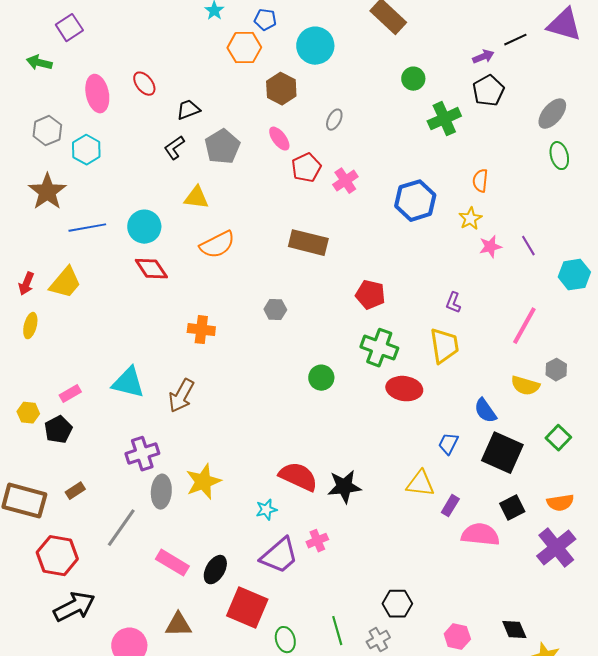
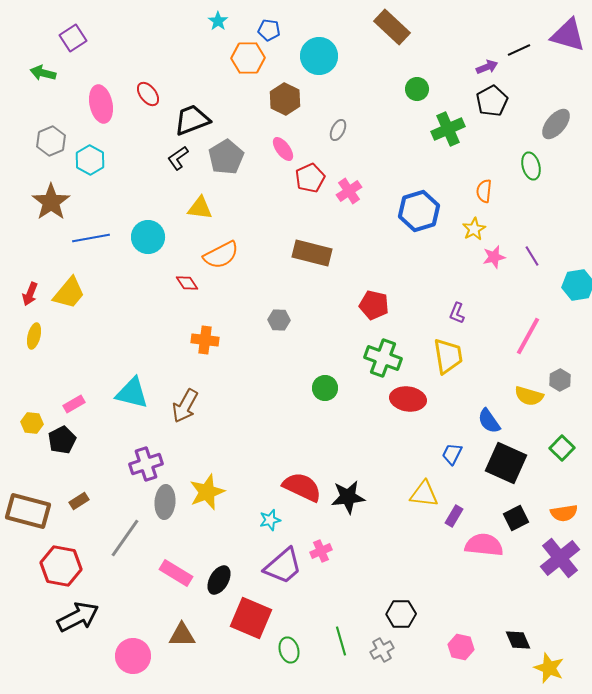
black trapezoid: (188, 110) -> (192, 120), size x1.5
green ellipse: (559, 156) -> (531, 166), moved
red diamond: (151, 269) -> (187, 283), moved, size x0.7

